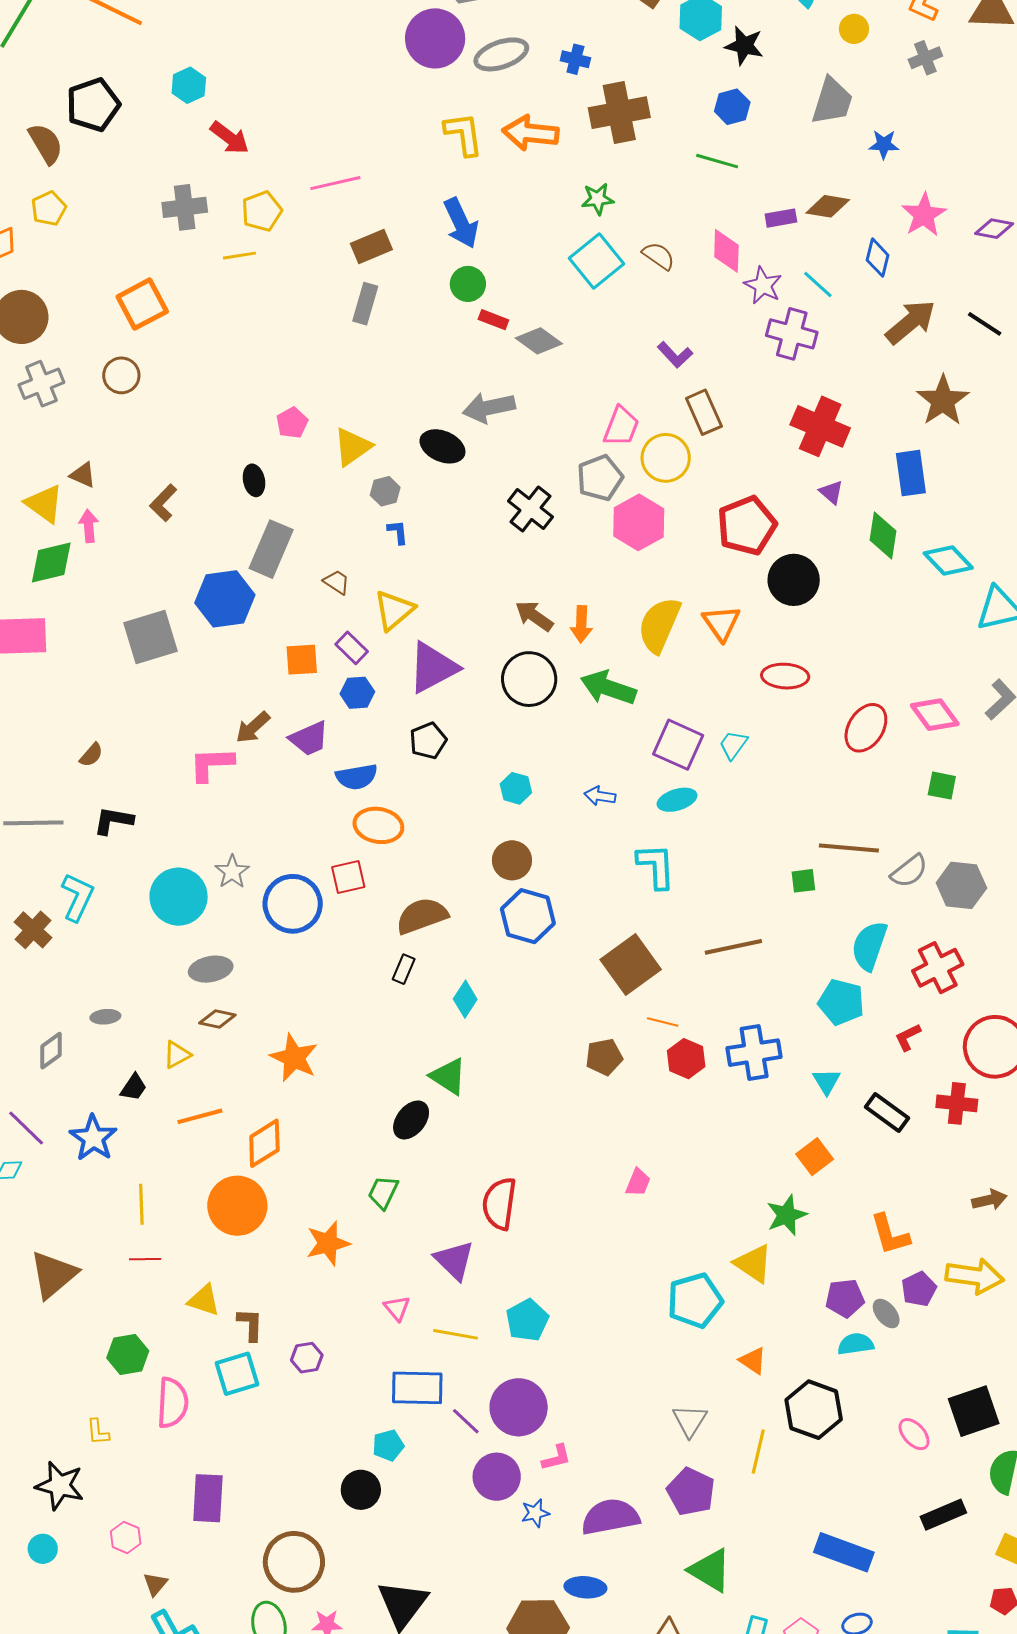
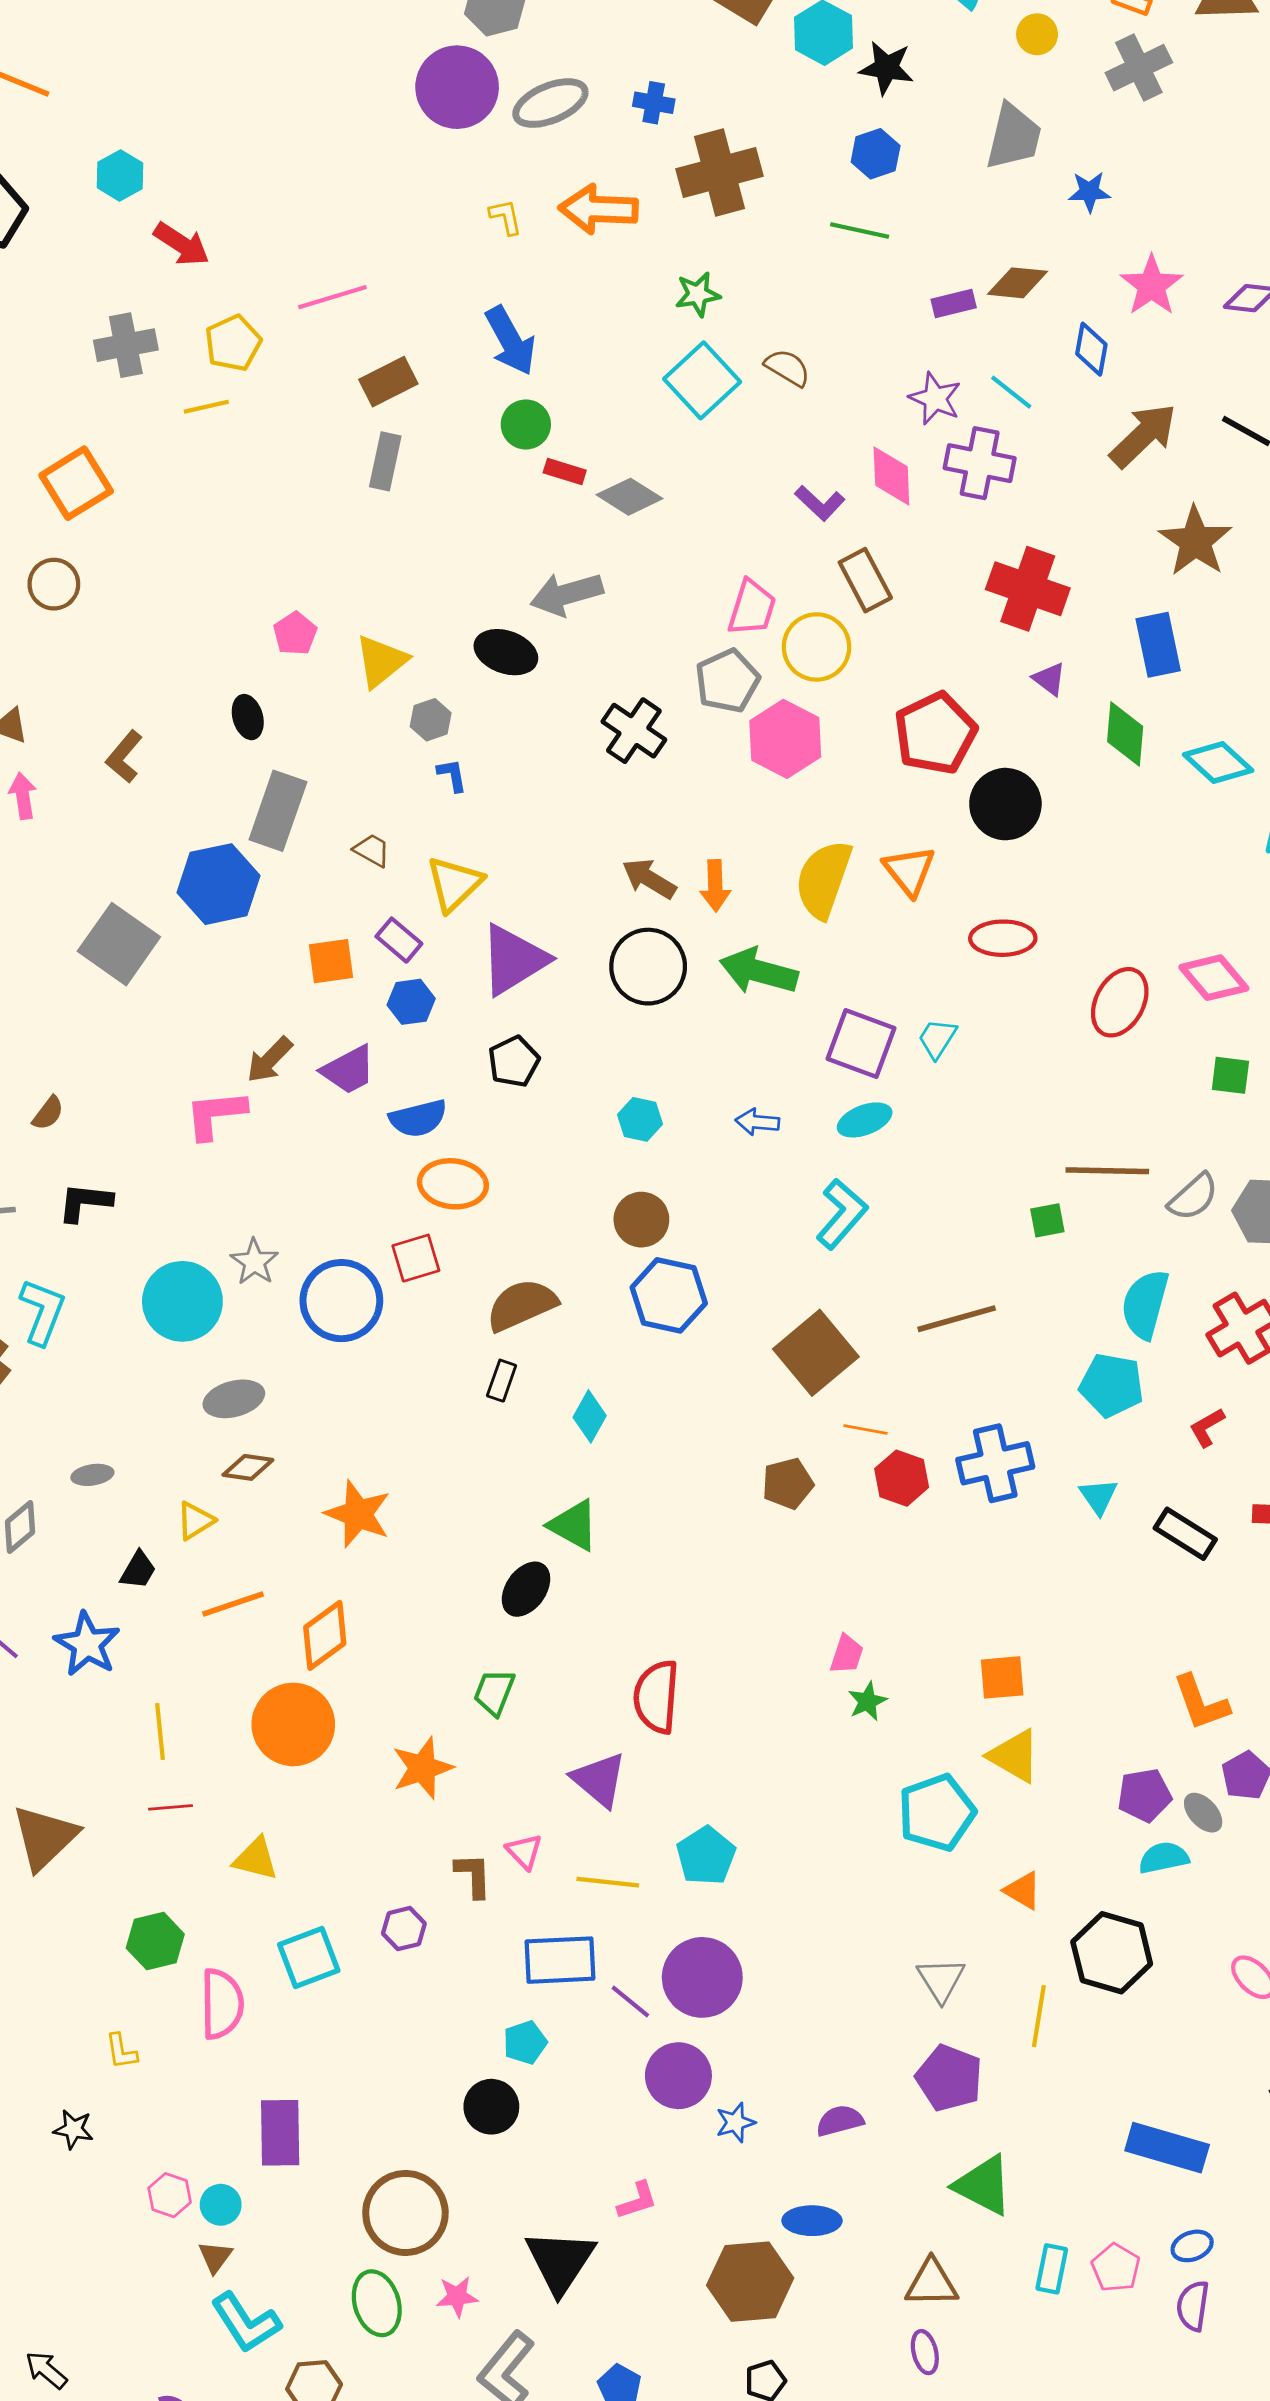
gray cross: (925, 58) -> (1139, 68), size x1.4
yellow L-shape: (464, 134) -> (506, 217), size x0.6
pink diamond: (726, 251) -> (891, 476), moved
gray square: (150, 637) -> (119, 944), turned -34
cyan L-shape: (656, 866) -> (842, 1214), turned 48
orange square: (815, 1157) -> (1002, 1677), moved, turned 36
green star: (787, 1215) -> (867, 1701), moved, size x0.7
brown L-shape: (250, 1325) -> (473, 1875), moved
pink L-shape: (556, 1458) -> (637, 2200), moved
black star: (60, 1486) -> (73, 2129), size x0.6
purple semicircle: (610, 1517) -> (840, 2121), size x0.6
cyan circle: (43, 1549) -> (221, 2205), moved

